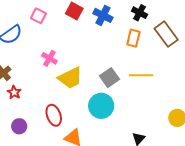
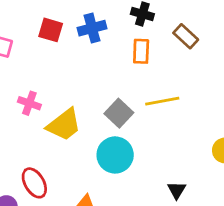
blue cross: (103, 15) -> (92, 28), turned -30
brown rectangle: (166, 34) -> (186, 36), size x0.7
red ellipse: (54, 115) -> (34, 183), moved

